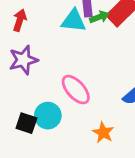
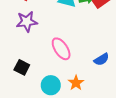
cyan circle: (48, 116) -> (51, 85), moved

